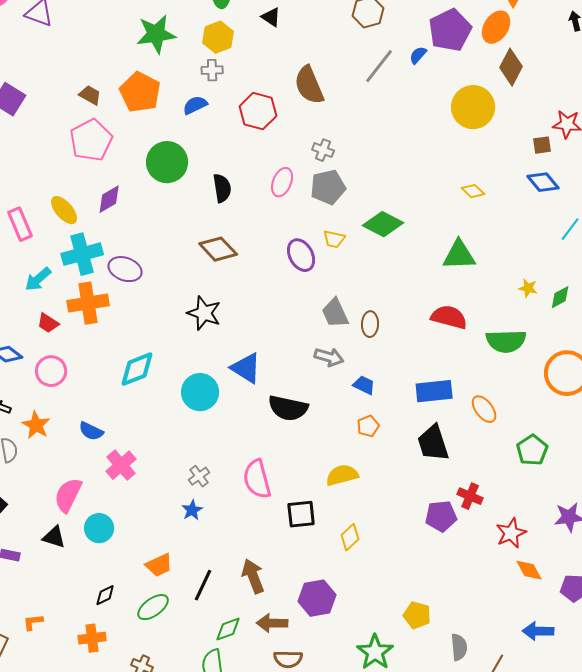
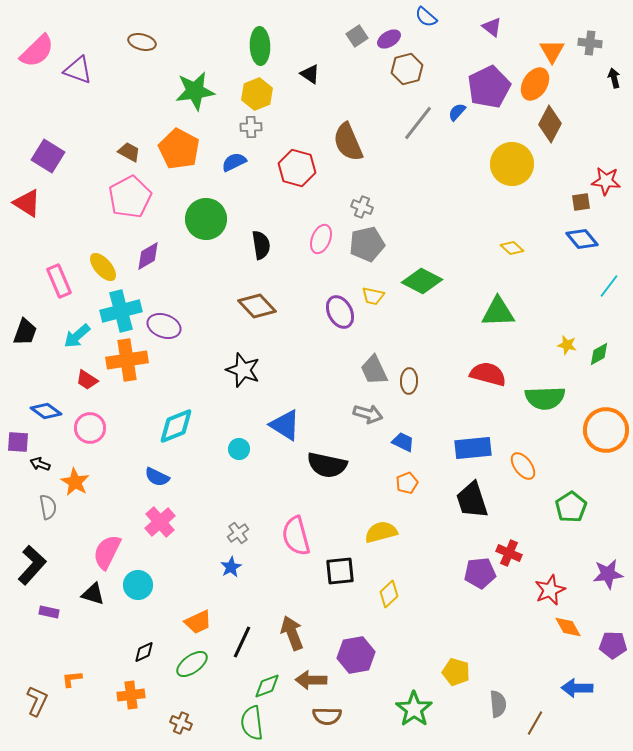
cyan circle: (200, 392) -> (239, 449), size x0.6
blue semicircle: (91, 431) -> (157, 477), moved

